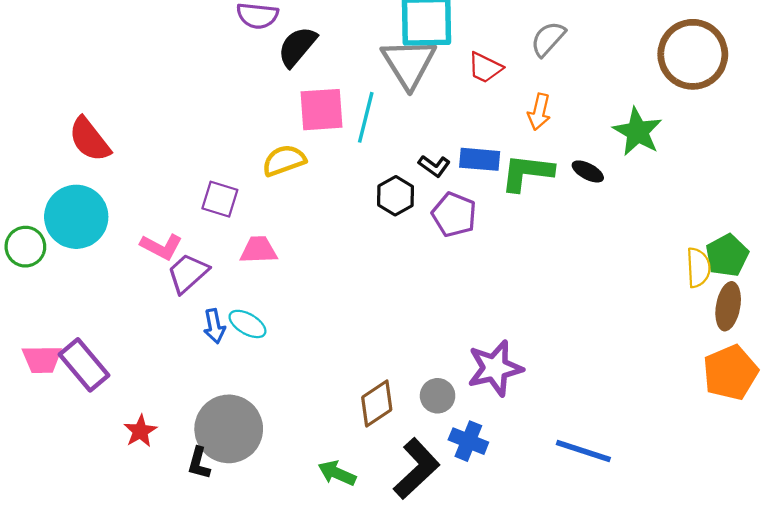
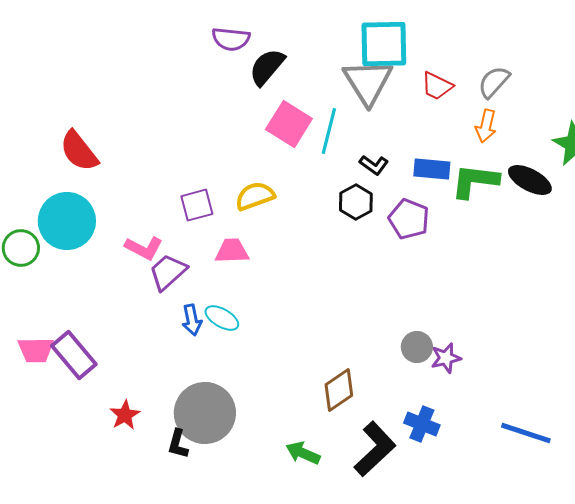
gray semicircle: (548, 39) -> (494, 82), moved
pink square: (322, 110) -> (289, 124), turned 36
yellow semicircle: (284, 160) -> (255, 196), moved
black L-shape: (434, 166) -> (374, 165), moved
black ellipse: (588, 171) -> (530, 180), size x1.5
purple square: (220, 199) -> (197, 205), turned -32
purple star: (495, 368) -> (446, 358), size x0.6
gray circle: (438, 396) -> (417, 347), moved

